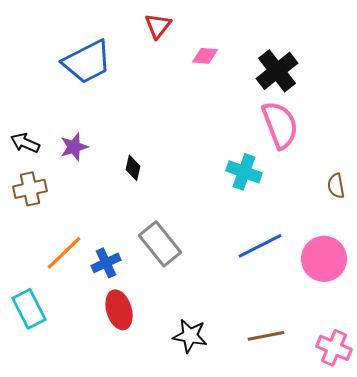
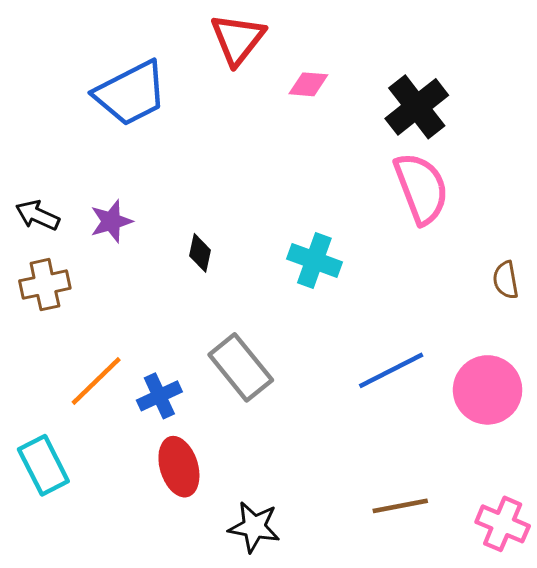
red triangle: (158, 26) -> (238, 39), size x1.4
cyan cross: (244, 172) -> (314, 260), moved
black star: (190, 336) -> (254, 527), moved

